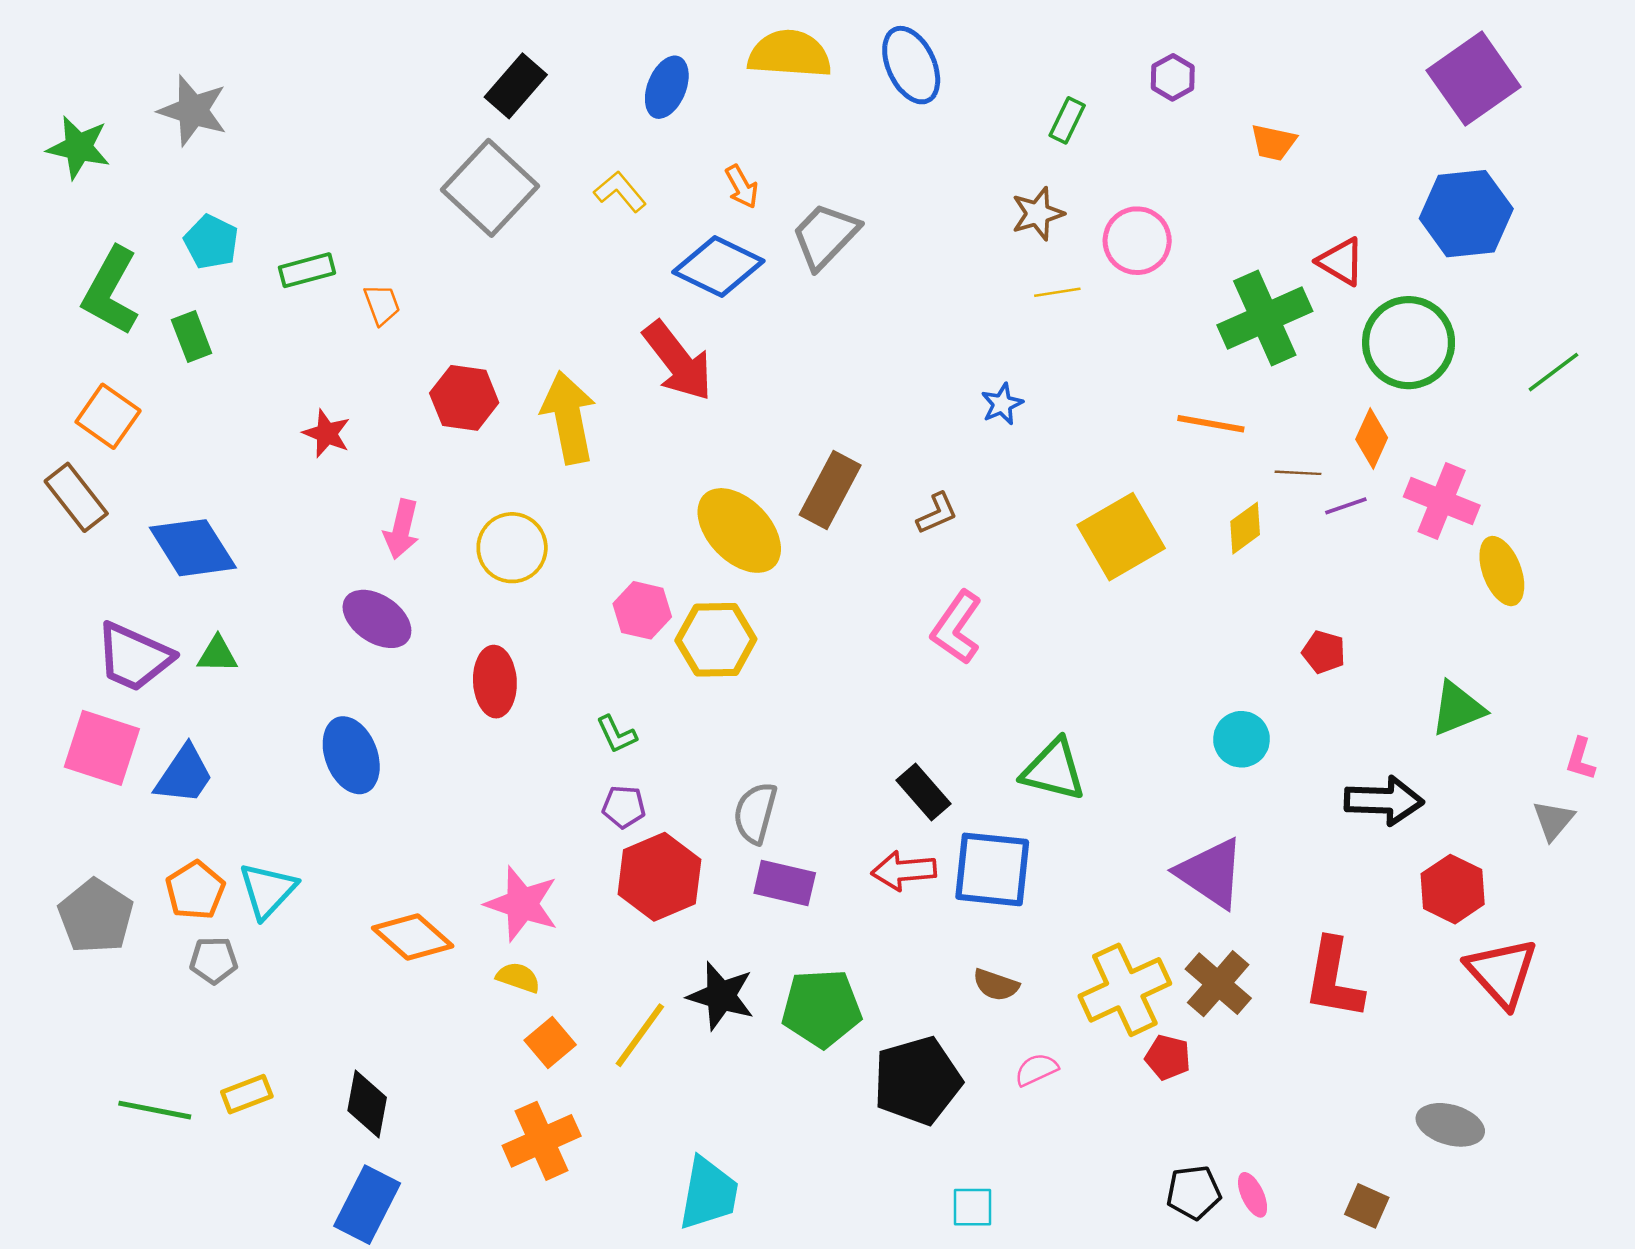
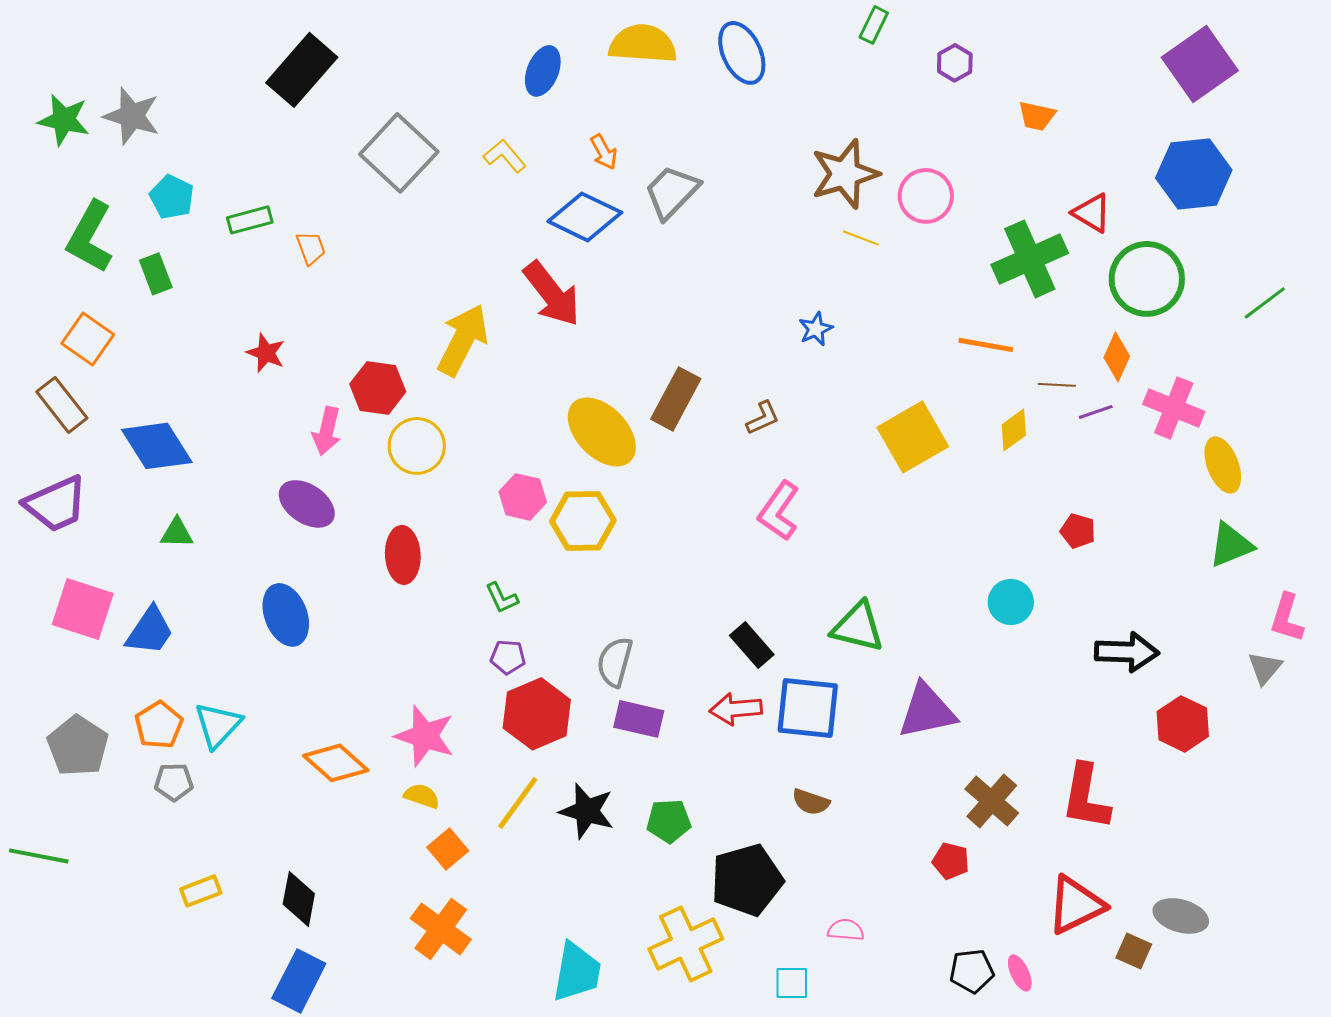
black rectangle: (516, 86) -> (302, 70), moved, size x1.4
gray star: (193, 111) -> (132, 116), moved
green rectangle: (1067, 120) -> (874, 25), moved
brown star: (1038, 214) -> (845, 174), size x1.6
yellow line: (1057, 292) -> (861, 238), turned 30
red hexagon: (464, 398) -> (378, 388), moved
yellow arrow: (569, 418) -> (463, 340), turned 38
purple trapezoid: (134, 657) -> (56, 504), moved, turned -48
green triangle: (1458, 709) -> (1231, 545), moved
pink L-shape: (1580, 759) -> (1287, 618), size x1.4
purple triangle: (1211, 873) -> (927, 711), moved, turned -46
red triangle: (1502, 973) -> (1076, 905), moved, turned 46
yellow cross: (1125, 990) -> (686, 944), moved
green pentagon: (822, 1008) -> (669, 821), size x0.7
yellow line: (640, 1035) -> (518, 803), moved
pink semicircle: (1036, 1070) -> (846, 930), moved, turned 30
green line: (155, 1110) -> (39, 856), moved
orange cross: (542, 1141) -> (441, 929), turned -30
brown square: (1367, 1206) -> (1134, 951), moved

